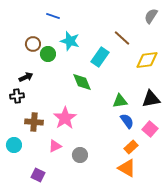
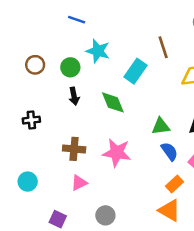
brown line: (122, 38) -> (163, 47), turned 30
brown circle: (33, 44) -> (35, 65), moved
black arrow: (26, 77) -> (74, 96), moved, turned 104
pink star: (65, 118) -> (117, 153), moved, turned -30
brown cross: (34, 122) -> (74, 149), moved
gray circle: (80, 155) -> (105, 215), moved

